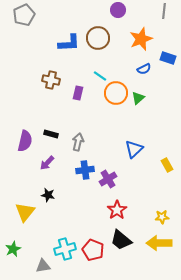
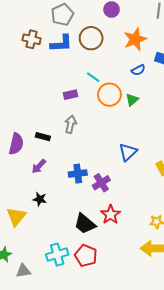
gray pentagon: (24, 15) -> (62, 15), moved
brown cross: (51, 80) -> (32, 39), moved
purple rectangle: (78, 93) -> (71, 95), turned 64
gray arrow: (78, 142) -> (71, 124), moved
black trapezoid: (121, 240) -> (85, 224), moved
gray triangle: (43, 266) -> (23, 271), moved

